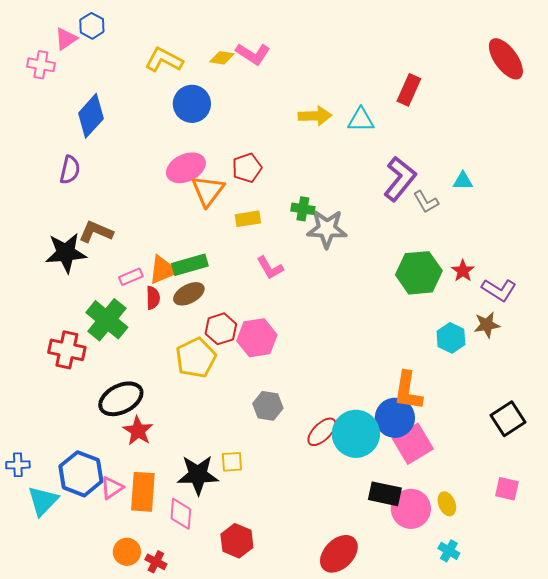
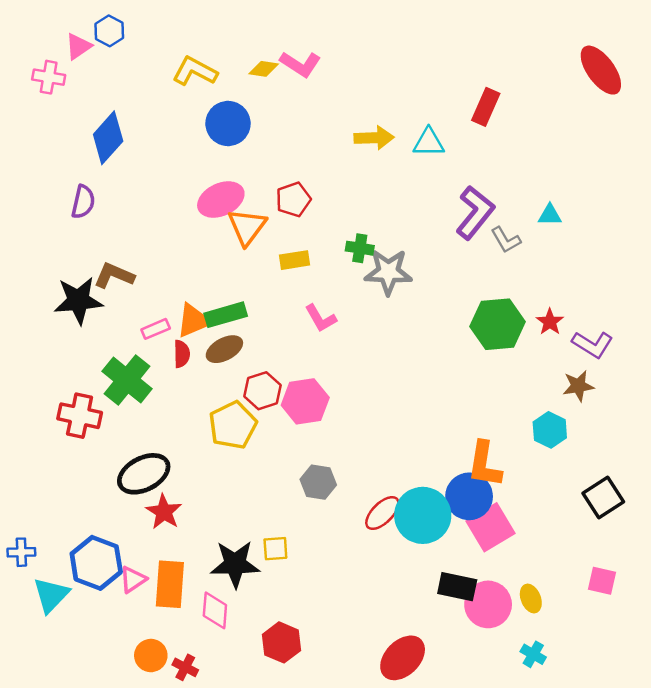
cyan hexagon: (451, 338) -> (550, 430), moved

